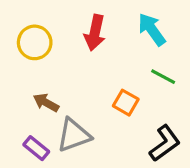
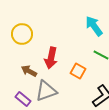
red arrow: (95, 33) -> (51, 58), moved

